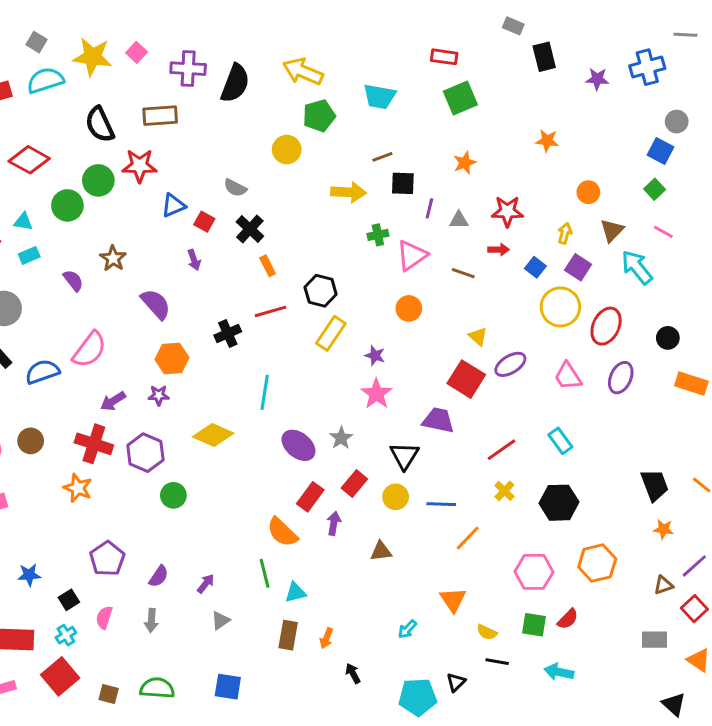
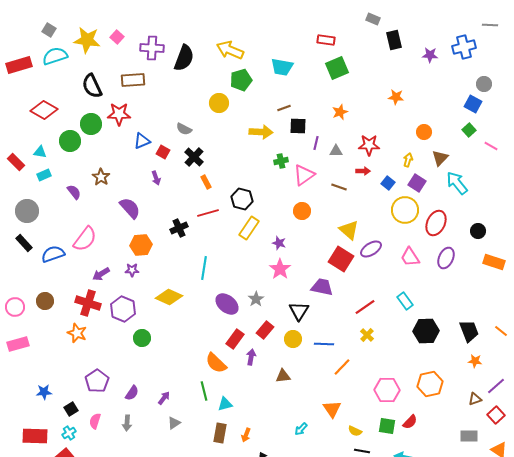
pink line: (663, 232) -> (491, 146), moved
yellow triangle: (478, 336) -> (349, 230), size x1.5
black hexagon: (559, 503) -> (426, 331), moved

